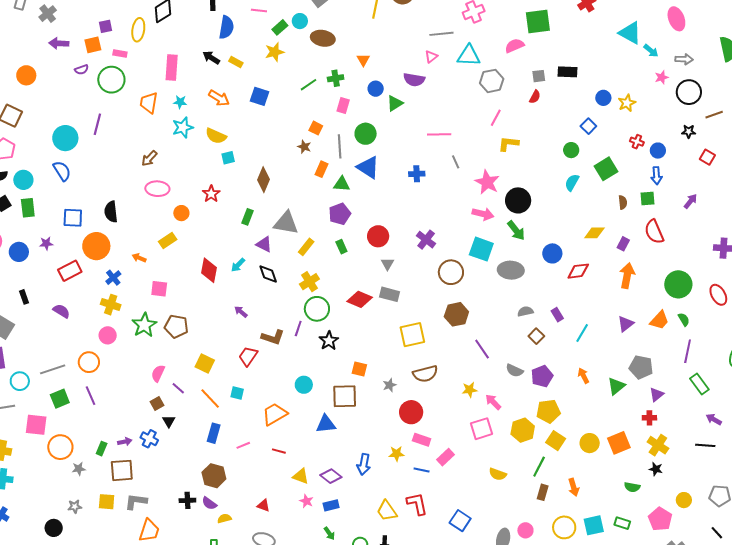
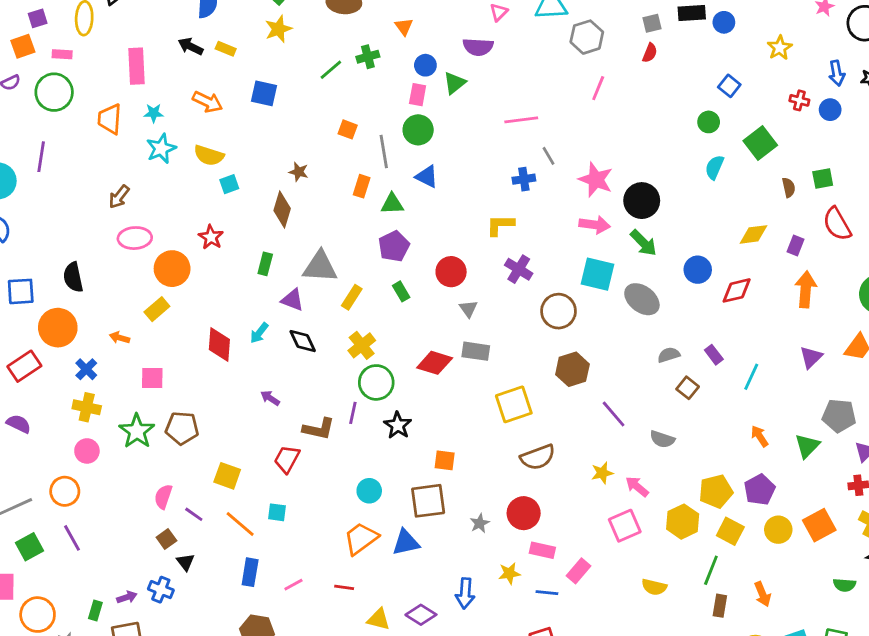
blue circle: (603, 98) -> (724, 22), moved
pink rectangle: (343, 105) -> (418, 95), moved
yellow L-shape: (508, 144) -> (500, 225), moved
brown star: (304, 147) -> (299, 172), moved
blue triangle: (368, 167) -> (427, 177), size x0.7
blue cross: (417, 174) -> (524, 179), moved
blue arrow: (657, 176) -> (837, 73), moved
orange circle: (181, 213) -> (172, 269), size x1.6
gray ellipse: (511, 270) -> (642, 299), turned 40
purple pentagon: (542, 376) -> (760, 490), moved
gray star: (389, 385) -> (480, 523), moved
orange trapezoid: (275, 414) -> (361, 538), moved

